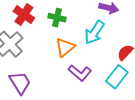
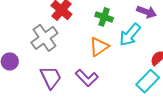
green cross: (57, 18) -> (104, 17), moved
purple L-shape: (80, 73) -> (87, 78), moved

